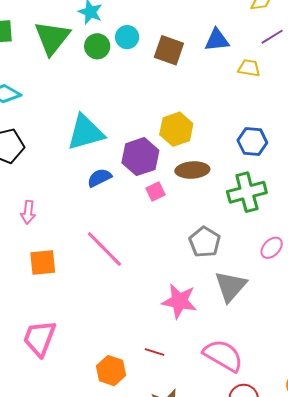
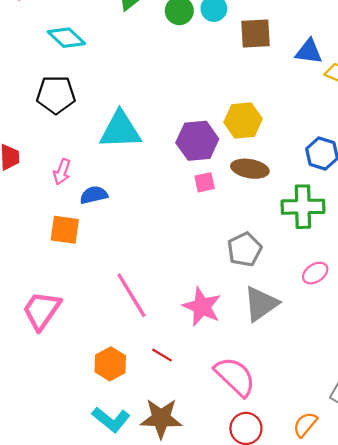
blue triangle: (217, 40) -> (309, 52), moved
brown square: (169, 50) -> (256, 34), turned -36
cyan triangle: (86, 132) -> (120, 130), moved
blue semicircle: (99, 178) -> (94, 195), moved
pink line: (104, 249) -> (131, 295), moved

